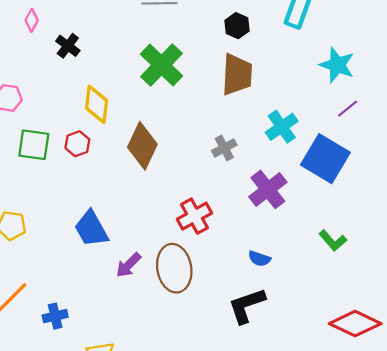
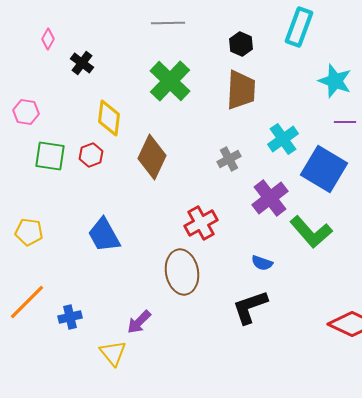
purple line: (348, 109) -> (345, 122), turned 40
green L-shape: (333, 241) -> (311, 232), moved, size x1.6
purple arrow: (129, 265) -> (139, 322), moved

